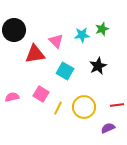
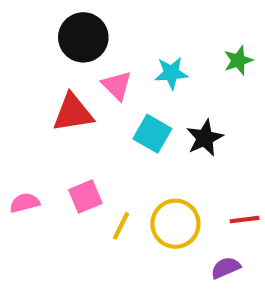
green star: (102, 29) -> (238, 60), moved
black circle: (14, 30) -> (83, 37), moved
cyan square: (65, 71) -> (152, 134), moved
pink square: (41, 94) -> (85, 197), turned 35

